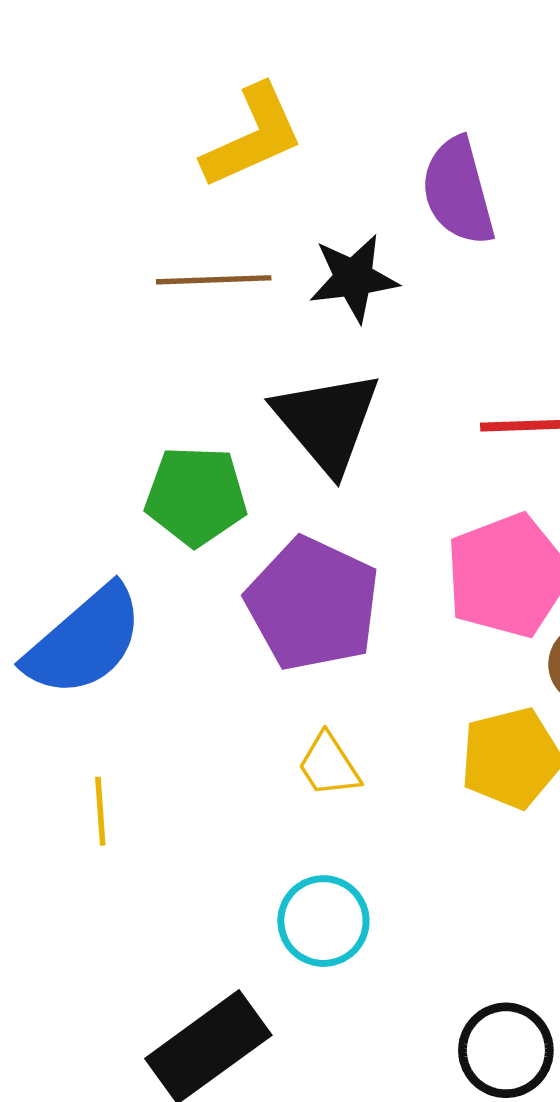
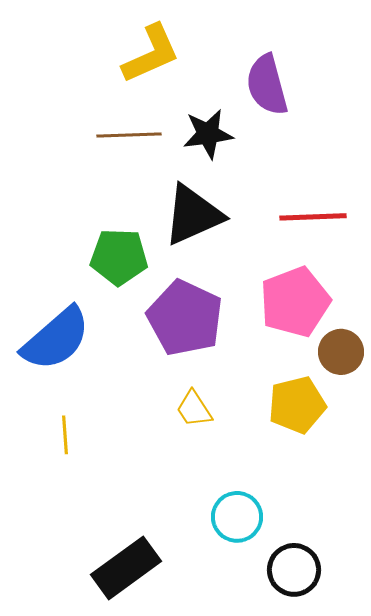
black triangle: (327, 422) -> (193, 215), turned 46
cyan circle: (323, 921) -> (237, 517), moved

